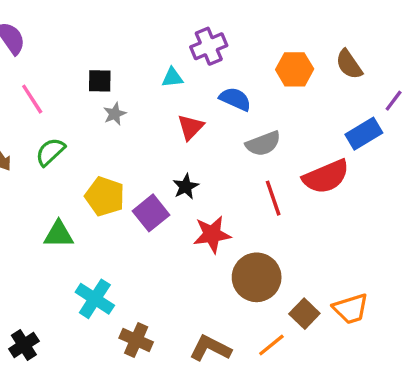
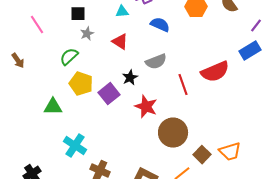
red triangle: (191, 127) -> (120, 42), moved, turned -42
blue rectangle: (364, 134) -> (250, 51), moved
gray semicircle: (263, 144) -> (156, 62), moved
green semicircle: (50, 152) -> (69, 57), moved
red star: (212, 234) -> (146, 107), turned 30

